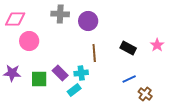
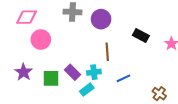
black rectangle: (128, 48) -> (141, 35), moved
purple star: (12, 73) -> (23, 72), turned 30
blue line: (129, 79) -> (123, 78), moved

